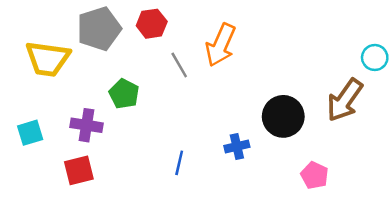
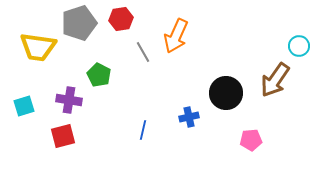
pink pentagon: (315, 175) -> (251, 140), turned -30

